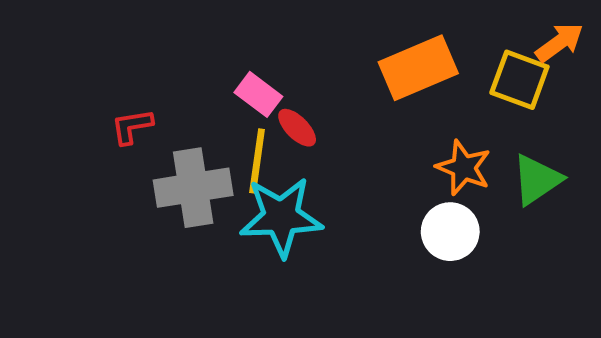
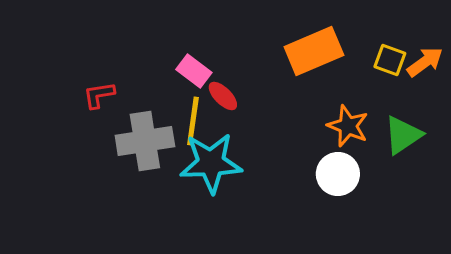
orange arrow: (559, 42) -> (425, 62), moved
yellow square: (519, 80) -> (390, 60), size x0.7

